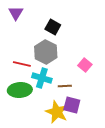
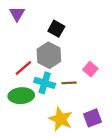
red line: (22, 64) -> (23, 68), turned -54
brown line: (65, 86) -> (69, 83), moved
purple square: (72, 105) -> (92, 118), moved, turned -36

